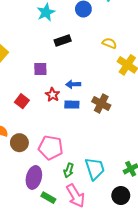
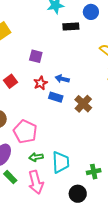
black rectangle: (63, 41) -> (71, 27), moved
green arrow: (69, 170) -> (36, 157), turned 48

